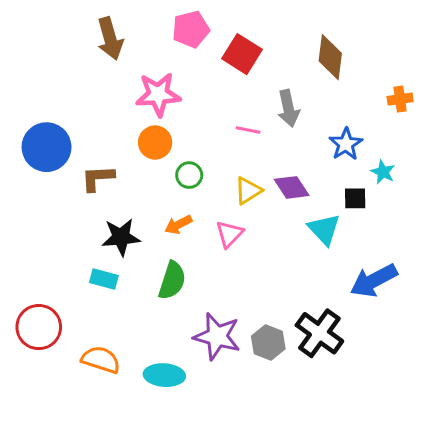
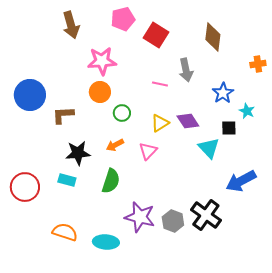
red circle: (39, 327) -> (25, 187), moved

